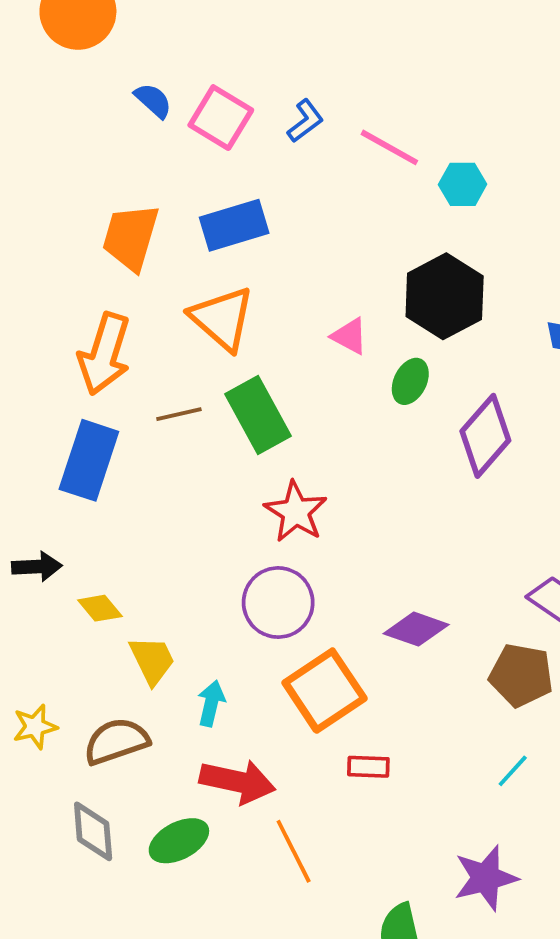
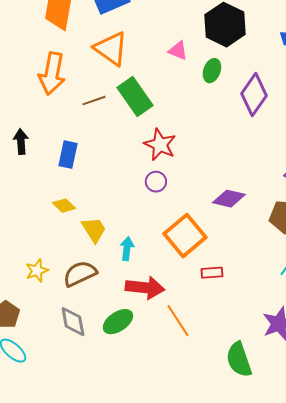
blue rectangle: (89, 460) -> (68, 155), moved, size x0.7
black arrow: (37, 567) -> (21, 142), moved, turned -85
purple circle: (278, 603) -> (156, 182), moved, size x0.6

